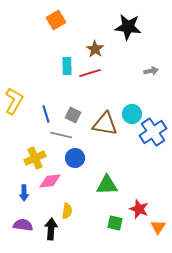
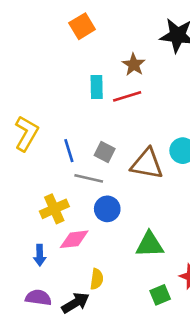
green square: (115, 223) -> (160, 295), turned -35
black arrow: (51, 229) -> (75, 303), turned 55

